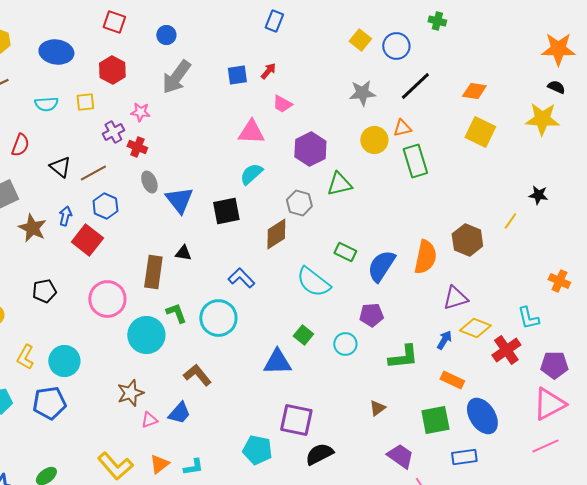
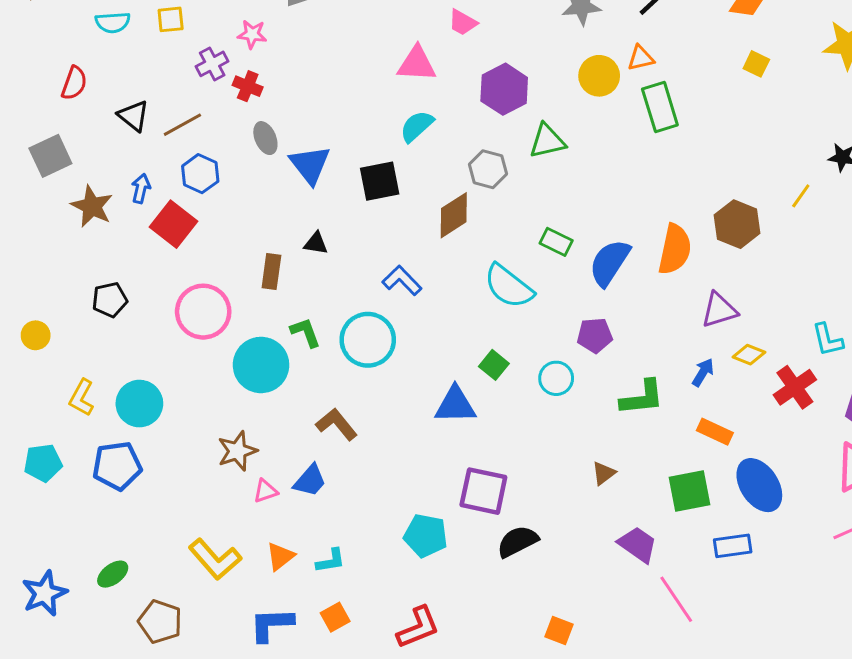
yellow square: (480, 132) -> (756, 64), size x0.6
brown rectangle: (153, 272) -> (271, 272), size x0.7
yellow diamond: (475, 328) -> (749, 355), size x0.7

